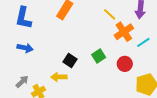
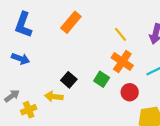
orange cross: (124, 32) -> (122, 62), moved, turned -30
green square: (99, 56) -> (102, 79), turned -32

